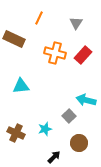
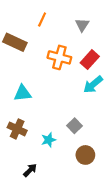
cyan arrow: (86, 100) -> (93, 85), moved, turned -54
brown cross: (16, 133) -> (17, 129), moved
black arrow: (54, 157) -> (30, 170), moved

